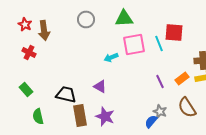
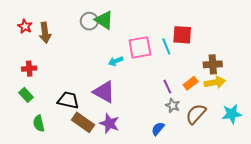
green triangle: (124, 18) -> (104, 20), moved, turned 36
red cross: (29, 52) -> (29, 69), moved, turned -32
purple triangle: (100, 86) -> (104, 92), size x1.6
brown semicircle: (187, 107) -> (196, 114), turned 75
gray star: (160, 111) -> (173, 105), moved
brown rectangle: (80, 115) -> (83, 122), turned -45

